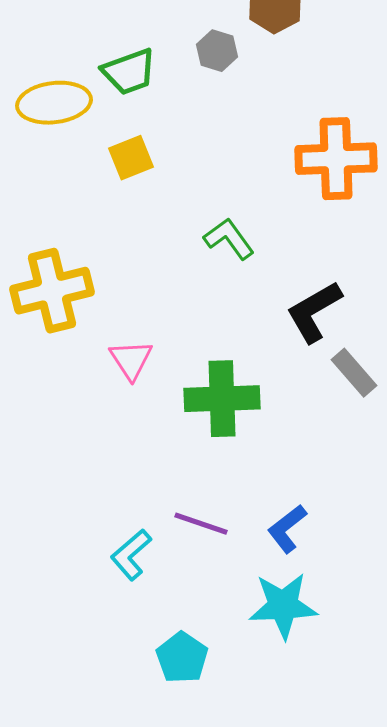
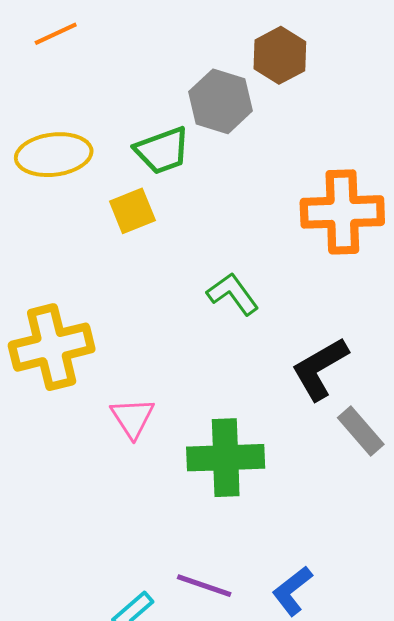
gray hexagon: (217, 51) -> (221, 101), size x1.5
green trapezoid: (129, 72) -> (162, 151), moved

